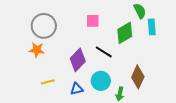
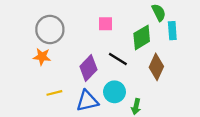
brown diamond: (138, 77) -> (156, 67), moved
blue triangle: (77, 89) -> (87, 101), size x1.5

